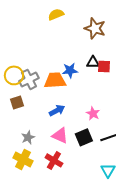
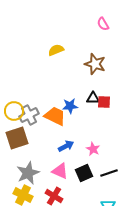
orange trapezoid: (55, 80) -> (55, 116), turned 30
brown square: (17, 102) -> (17, 138), size x1.6
blue arrow: (57, 110) -> (66, 146), moved
gray star: (28, 137) -> (28, 173), size x1.6

